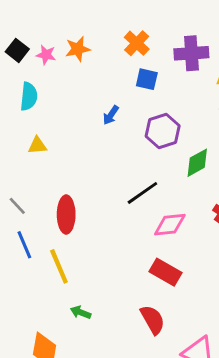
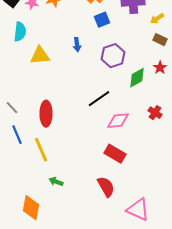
blue square: (147, 79) -> (102, 20), turned -35
blue arrow: (111, 115) -> (77, 45), turned -40
yellow triangle: (37, 145) -> (40, 56), moved, size x1.5

